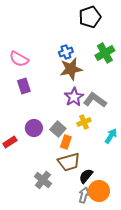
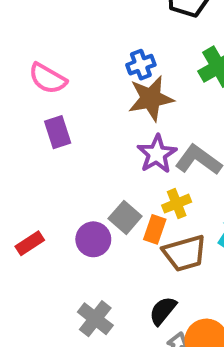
purple circle: (34, 128) -> (93, 239), moved
orange rectangle: (66, 142) -> (155, 229), moved
brown trapezoid: (69, 162) -> (185, 253), moved
black semicircle: (86, 176) -> (163, 311), moved

